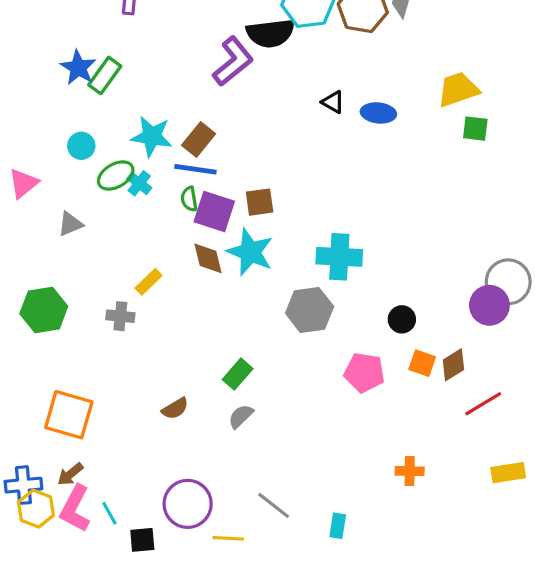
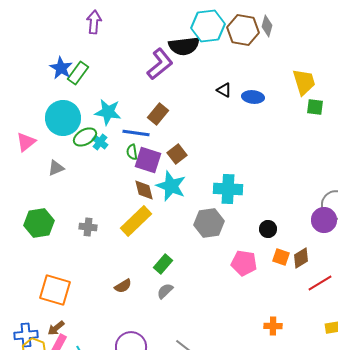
yellow trapezoid: (458, 89) -> (304, 82), turned 92
brown rectangle: (199, 140) -> (158, 114), moved
cyan circle: (81, 146) -> (63, 118), size x2.0
brown square: (260, 202) -> (177, 154), turned -30
yellow rectangle: (149, 282) -> (136, 221), moved, size x1.8

